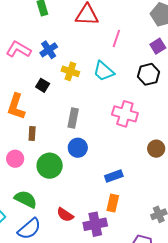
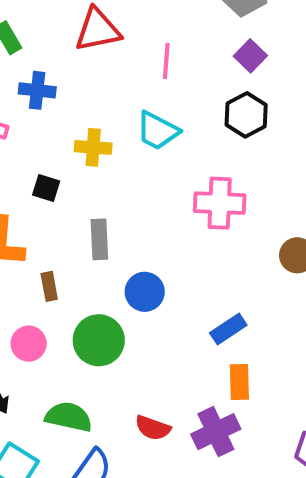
blue cross: (49, 50) -> (37, 90), moved, turned -36
gray rectangle: (73, 118) -> (99, 239), moved

